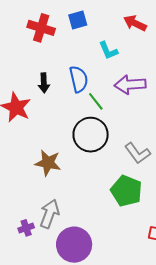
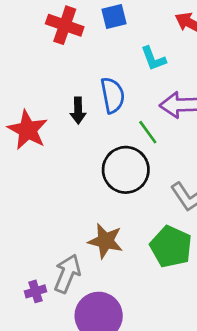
black arrow: (44, 83) -> (78, 110), moved
green line: (96, 101) -> (148, 132), moved
brown star: (48, 163) -> (105, 241), moved

